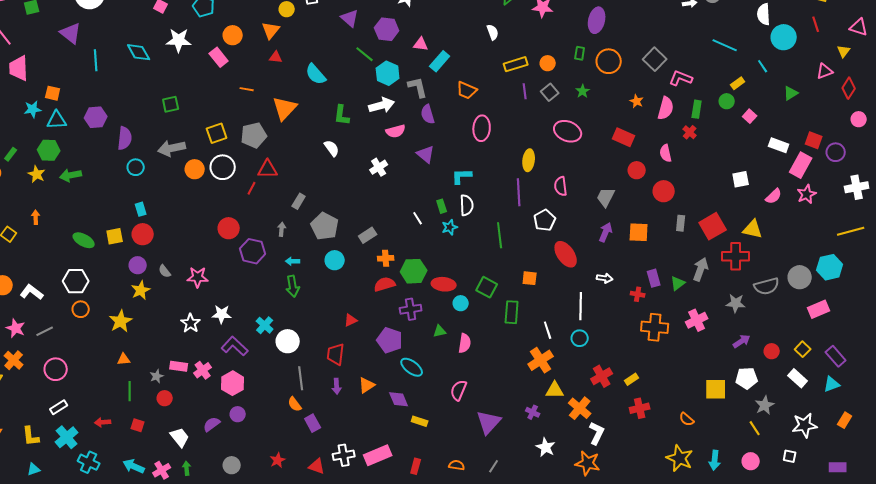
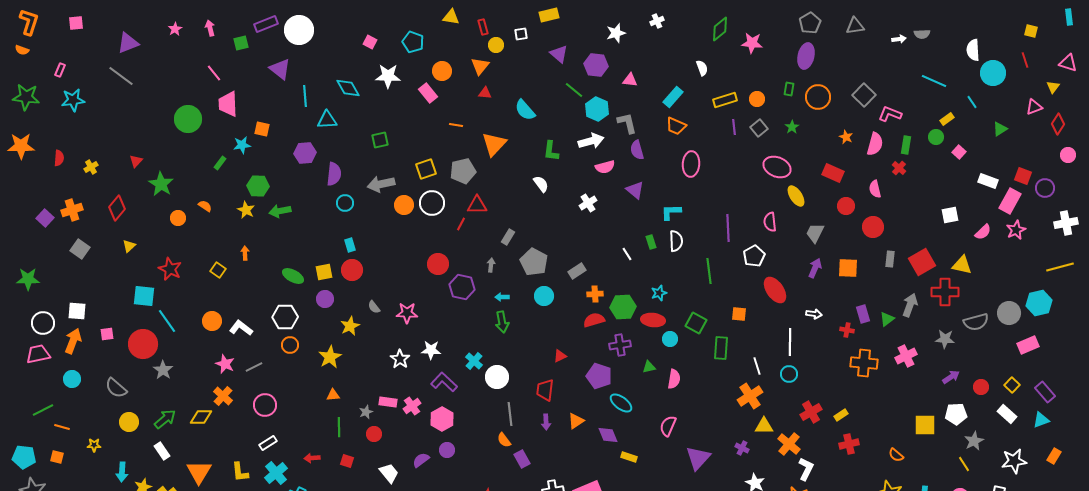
cyan rectangle: (440, 61) -> (673, 97), moved
cyan triangle: (57, 120) -> (327, 120), moved
green rectangle: (11, 154) -> (220, 163), moved
yellow ellipse: (529, 160) -> (796, 196), moved, turned -40
cyan star: (450, 227) -> (659, 293), moved
purple circle: (138, 265) -> (325, 299), moved

